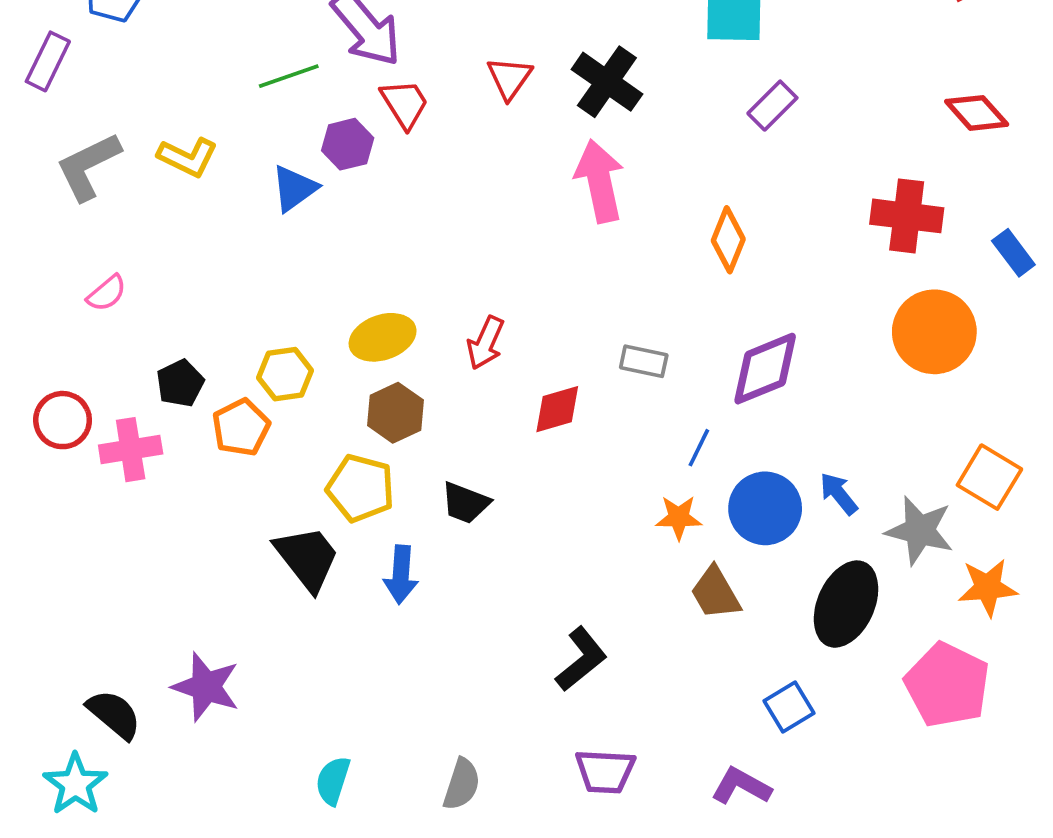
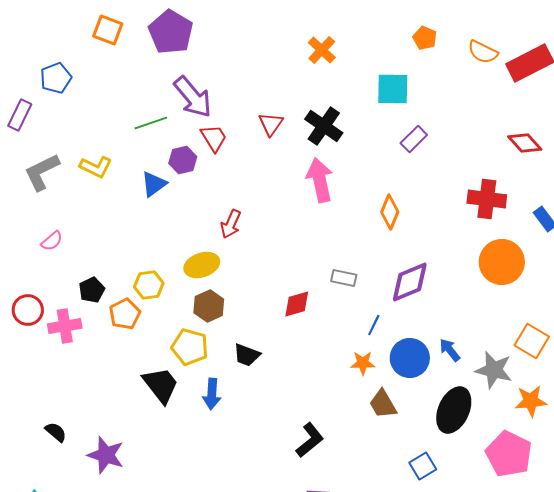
red arrow: (486, 343) -> (231, 224), moved
black semicircle: (114, 714) -> (56, 432), moved, size x0.7

